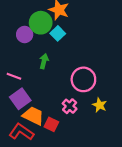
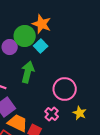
green arrow: (44, 61) -> (28, 72), size x1.5

